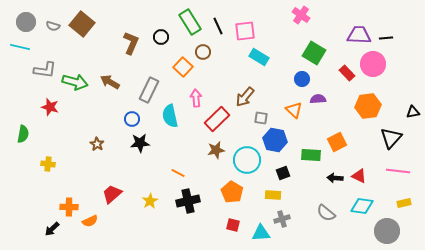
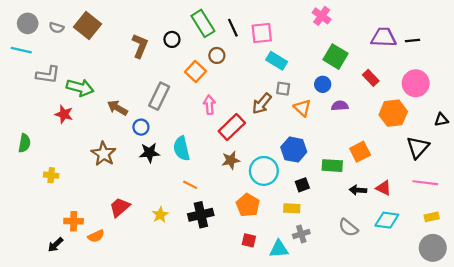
pink circle: (373, 64) -> (416, 83), moved
brown arrow: (110, 82) -> (117, 108), moved
red star: (50, 107) -> (64, 114), moved
orange triangle: (294, 110) -> (302, 108), moved
cyan semicircle: (170, 116) -> (182, 148), moved
gray square: (261, 118) -> (283, 89), moved
brown star: (97, 144) -> (104, 154), size x1.6
gray circle: (387, 231) -> (433, 248), moved

